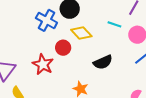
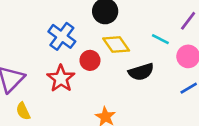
blue cross: (46, 20) -> (62, 36), moved
black semicircle: (103, 62) -> (141, 72), moved

